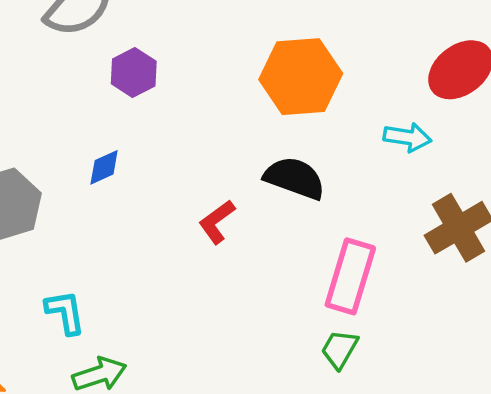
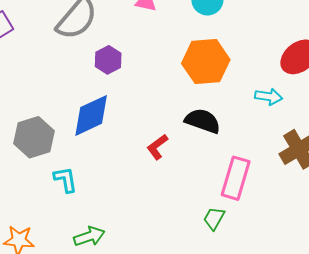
blue diamond: (104, 167) -> (91, 115), size x2.0
cyan L-shape: (65, 312) -> (66, 180), moved
green trapezoid: (340, 349) -> (214, 218), moved

